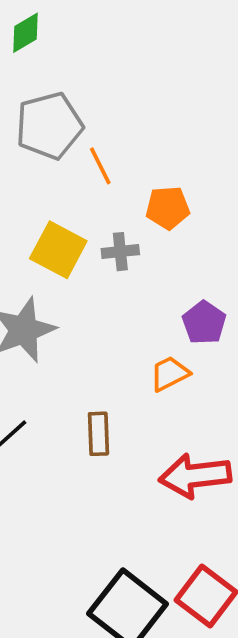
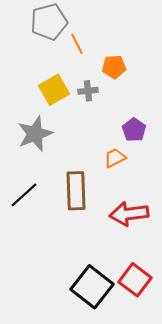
yellow square: (58, 250) -> (54, 90), turned 32
brown rectangle: (98, 434) -> (76, 191), size x1.6

